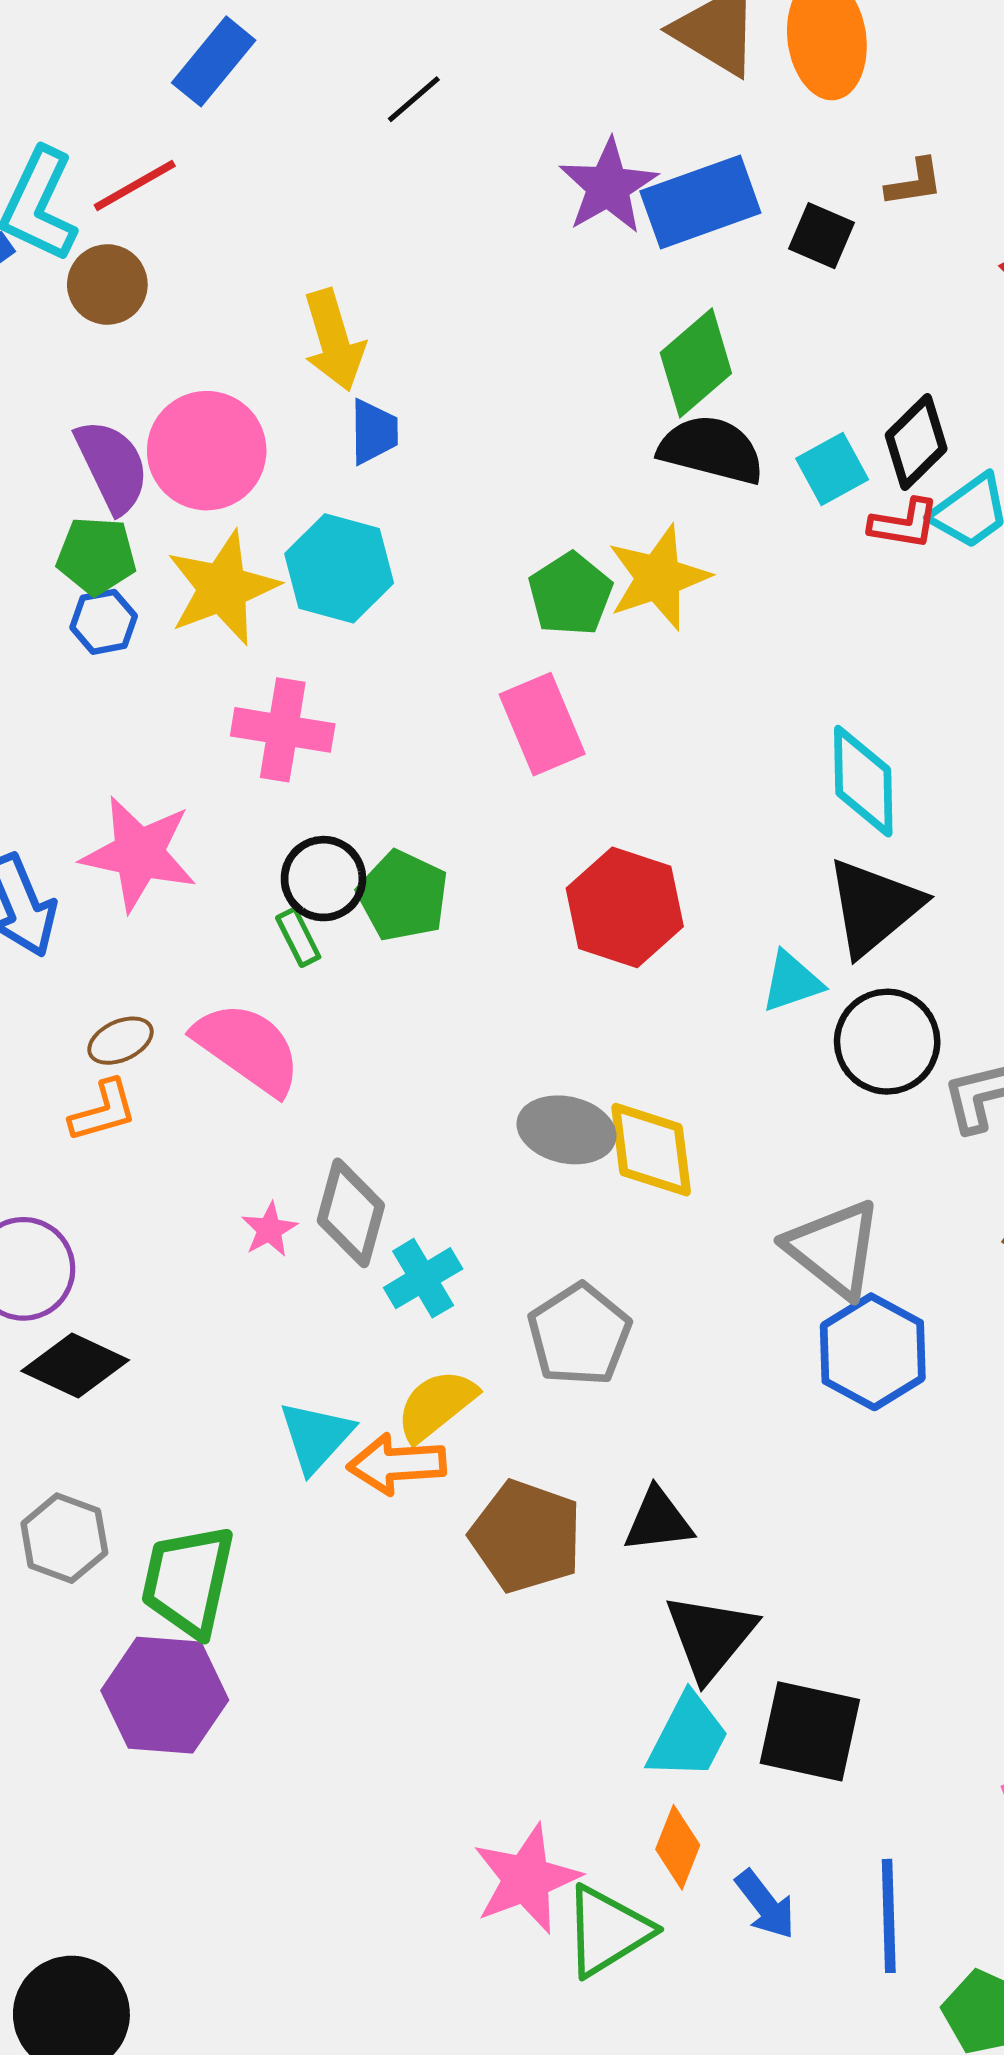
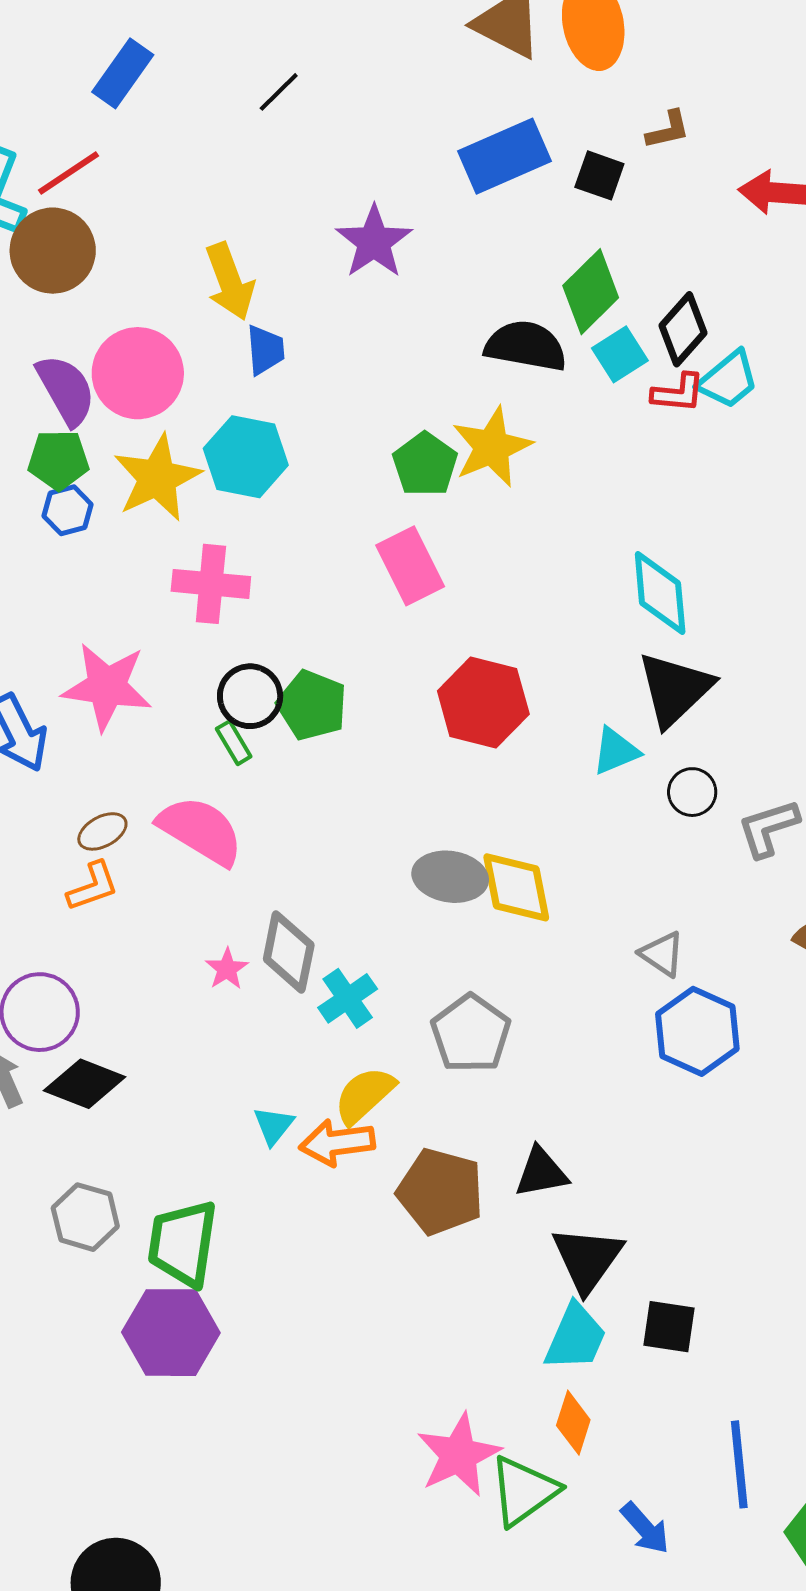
purple star: (608, 186) -> (374, 242), moved
brown circle: (107, 285) -> (53, 251), size x1.4
green diamond: (696, 363) -> (591, 292), moved
black circle: (887, 1042) -> (692, 792), size x0.6
gray triangle: (834, 1249) -> (662, 954), size x0.6
cyan triangle: (316, 1436) -> (274, 1126), size x0.7
black square: (810, 1731) -> (669, 1327), size x0.7
blue arrow: (765, 1904) -> (645, 1528), moved

